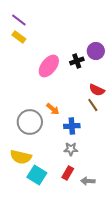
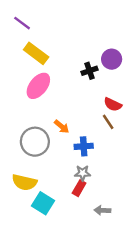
yellow rectangle: (19, 37) -> (36, 53), moved, size x1.5
pink ellipse: (49, 66) -> (38, 86), moved
red rectangle: (68, 173) -> (79, 188), moved

